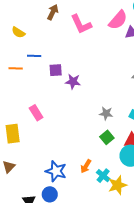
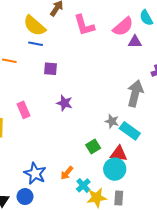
yellow semicircle: (18, 32) -> (35, 26), moved, size x1.6
blue line: (34, 56) -> (36, 44), moved
purple star: (73, 82) -> (64, 103), moved
gray star: (106, 113) -> (112, 121), moved

